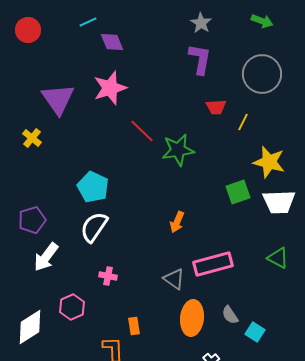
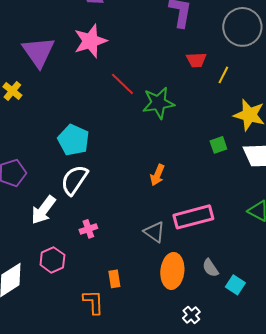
green square: (238, 192) -> (218, 145), size x0.7
white arrow: (46, 257) -> (43, 210), moved
pink cross: (108, 276) -> (88, 229), turned -30

